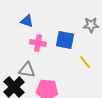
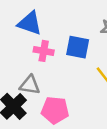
blue triangle: (27, 21) -> (30, 23), size x1.5

